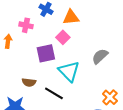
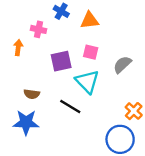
pink square: (63, 37) -> (91, 52), moved, turned -32
brown semicircle: (29, 82) -> (32, 94), moved

